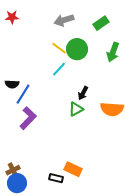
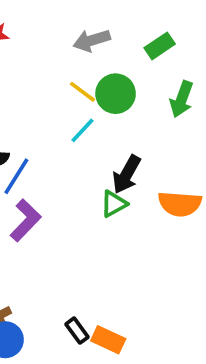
black arrow: (83, 93) -> (127, 174), size x1.5
orange rectangle: (73, 169) -> (108, 340), moved
black rectangle: (56, 178) -> (77, 331), turned 40

